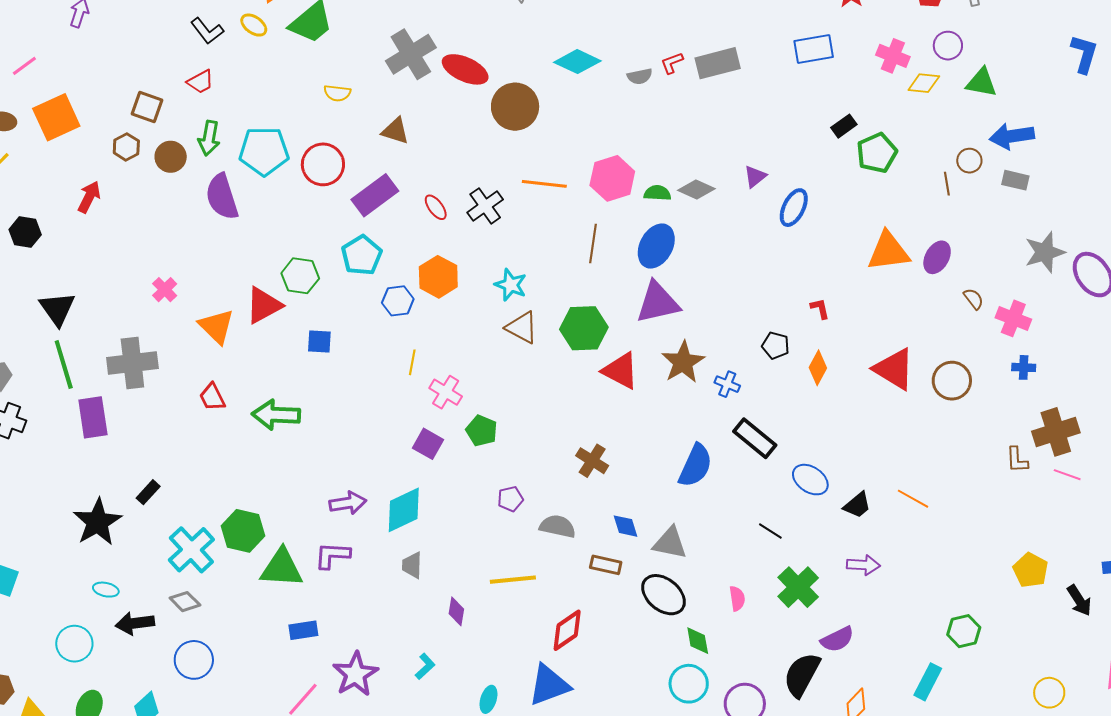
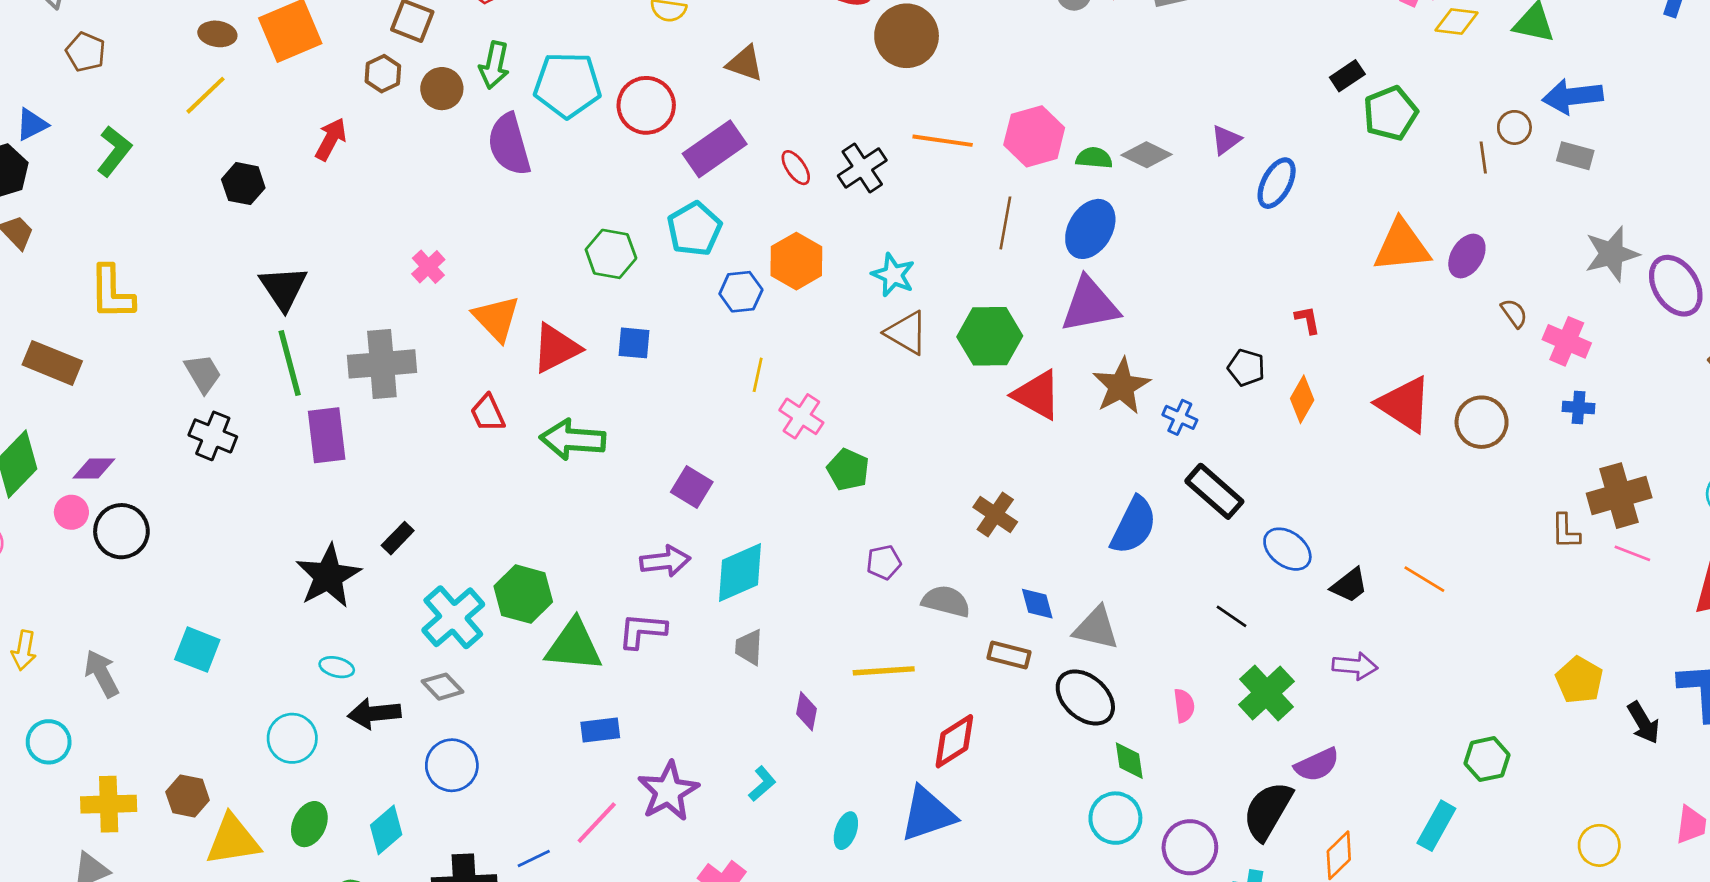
red triangle: (264, 305) -> (556, 348), moved
purple square: (428, 444) -> (692, 487), moved

